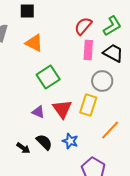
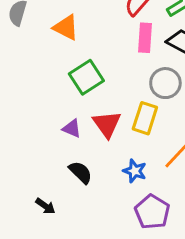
blue star: (70, 141) -> (135, 171), moved
black arrow: (23, 148) -> (45, 206), moved

